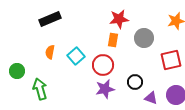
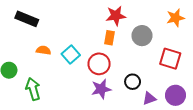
black rectangle: (50, 19) -> (27, 19), moved, turned 45
orange semicircle: (50, 52) -> (44, 50), turned 88
red square: (171, 60) -> (170, 59), turned 30
purple triangle: (151, 98) -> (149, 98), turned -40

